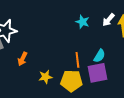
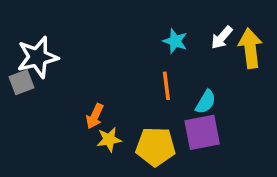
orange arrow: (22, 59) -> (95, 116), moved
orange line: (77, 60) -> (166, 86), moved

